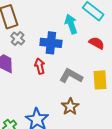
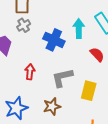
red arrow: (40, 66) -> (30, 72), moved
gray L-shape: (71, 76) -> (62, 78), turned -60

